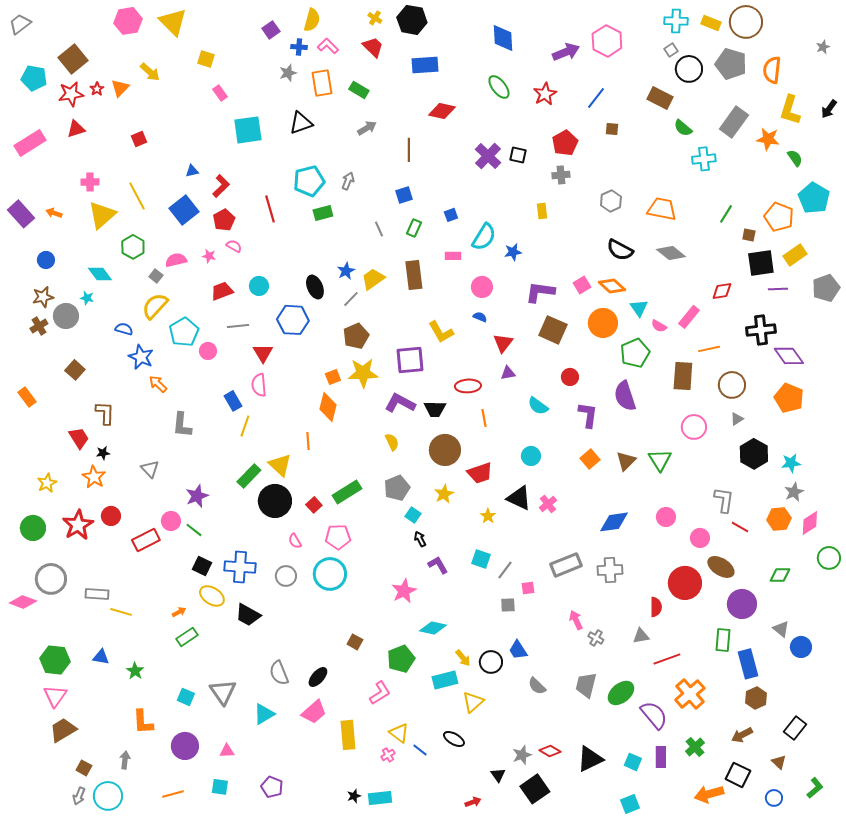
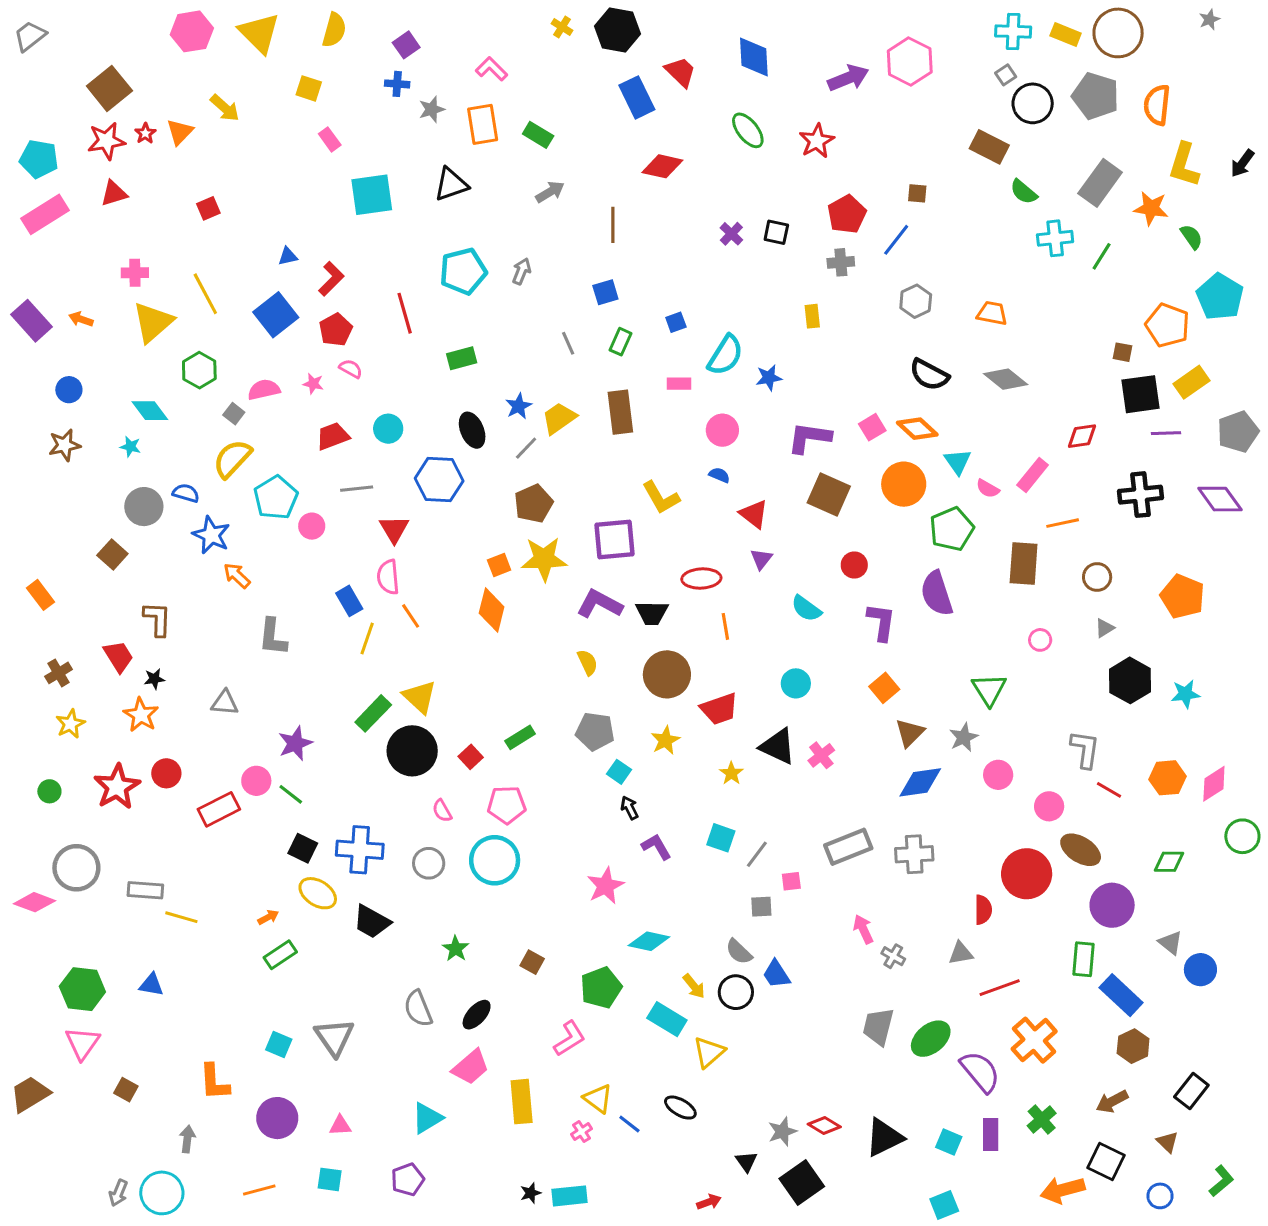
yellow semicircle: (312, 20) -> (334, 30), moved
blue cross: (299, 47) -> (397, 84), moved
red trapezoid: (373, 47) -> (680, 72), moved
gray star: (823, 47) -> (1209, 19), moved
blue rectangle: (425, 65) -> (637, 97), turned 68
cyan pentagon: (34, 78) -> (39, 159), moved
blue line: (596, 98) -> (896, 240), moved
purple cross: (488, 156) -> (731, 234), size x0.6
orange trapezoid: (662, 209) -> (992, 313), size x0.7
green rectangle: (323, 213) -> (462, 358), moved
green line: (726, 214) -> (1102, 256), moved
gray circle: (66, 316) -> (144, 507), moved
brown cross: (39, 326) -> (58, 673), moved
red triangle: (503, 343) -> (754, 514), turned -30
purple diamond: (789, 356) -> (1220, 499), moved
purple triangle: (508, 373) -> (761, 559), turned -42
brown circle: (732, 385) -> (1097, 577), size x0.7
pink circle: (694, 427) -> (1040, 640), size x0.6
orange line: (308, 441) -> (411, 616), moved, turned -30
brown triangle: (626, 461) -> (910, 733), moved
gray triangle: (150, 469) -> (225, 703), turned -42
gray pentagon: (397, 488) -> (595, 731), turned 30
green rectangle: (347, 492) -> (520, 737), size x0.7
gray star: (794, 492) -> (964, 737), moved
green circle: (33, 528) -> (49, 791), size x0.6
blue rectangle: (748, 664) -> (1121, 995), turned -32
green star: (135, 671) -> (456, 949), moved
cyan rectangle: (445, 680) -> (667, 1019), turned 45
gray semicircle: (537, 686) -> (739, 952), moved
cyan triangle: (264, 714) -> (427, 1118), moved
brown trapezoid: (63, 730) -> (30, 1094), moved
brown square: (84, 768) -> (126, 1090), moved
purple pentagon: (272, 787) -> (408, 1179), turned 30

